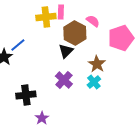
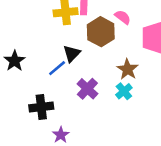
blue line: (18, 45) -> (57, 68), moved
black triangle: (66, 51) -> (72, 54), moved

